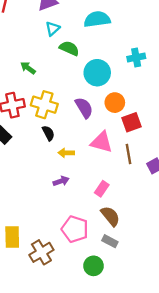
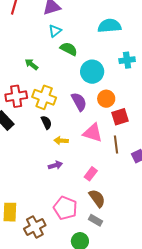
cyan semicircle: (97, 19) -> (109, 26), moved

